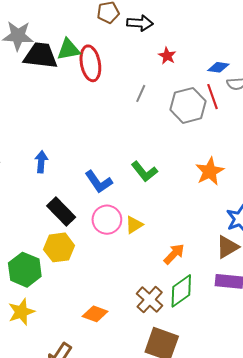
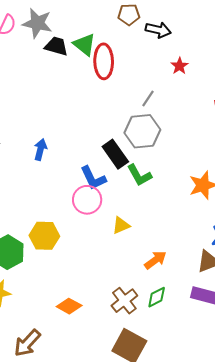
green triangle: (68, 49) -> (84, 44), turned 40
black trapezoid: (41, 56) -> (56, 46), size x0.7
gray hexagon: (188, 105) -> (142, 131), moved
black rectangle: (61, 212) -> (115, 154), moved
pink circle: (107, 220) -> (87, 200), moved
green diamond: (181, 291) -> (157, 297), size x0.7

